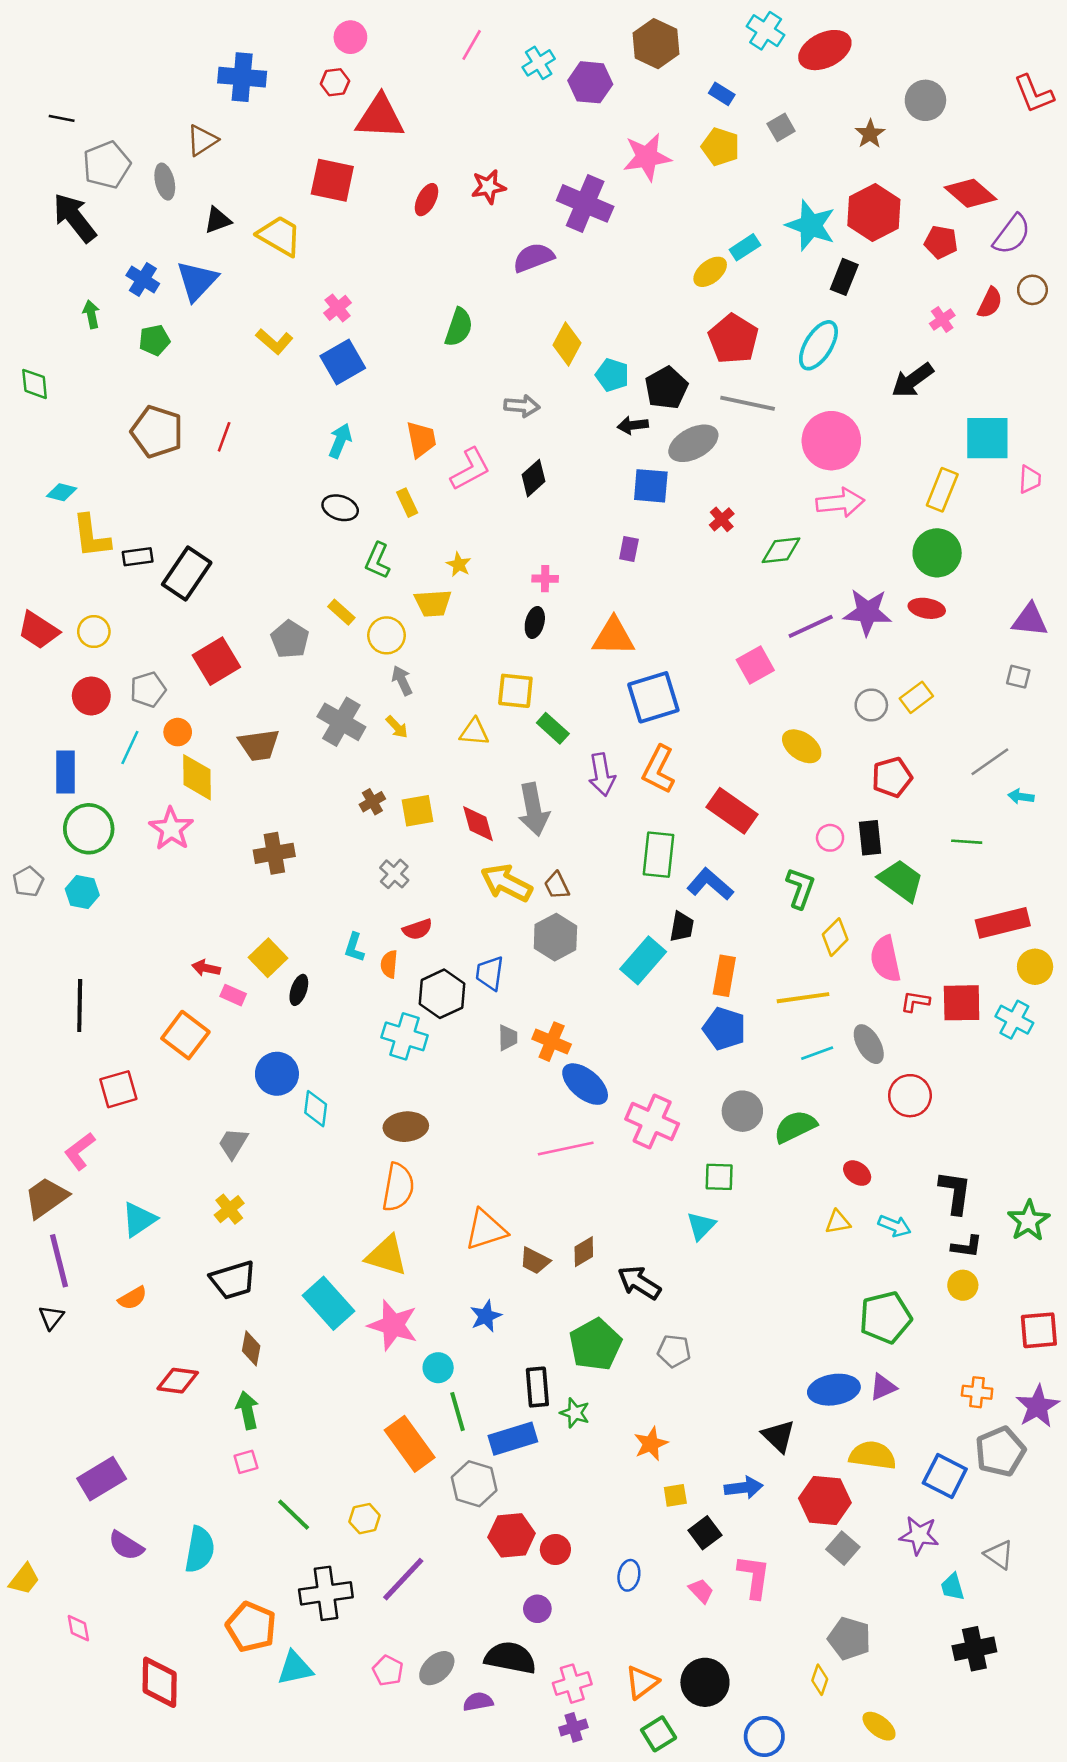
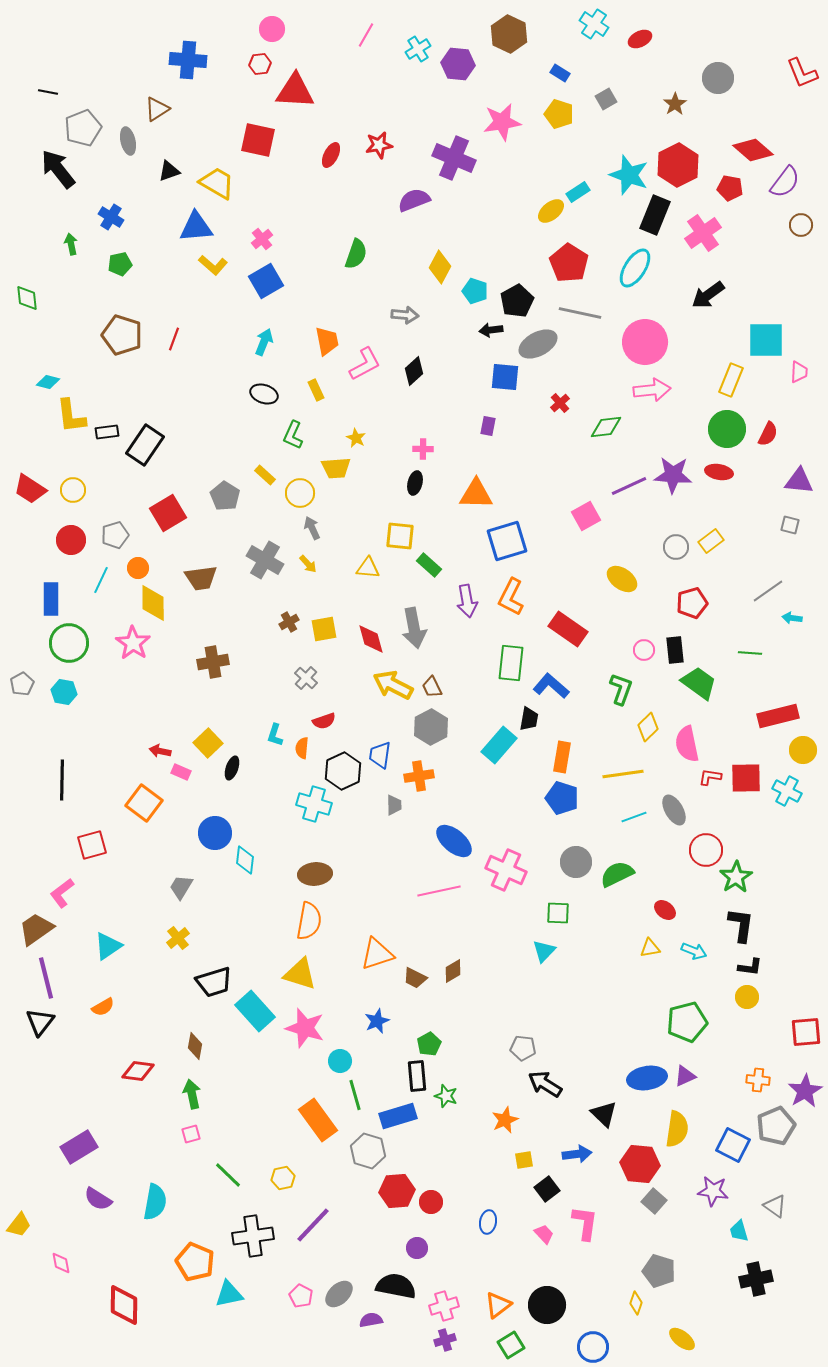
red ellipse: (825, 50) -> (640, 39), size x0.6
black rectangle: (844, 277) -> (655, 215), size x1.4
blue triangle: (197, 281) -> (196, 227), moved, turned 42
red semicircle: (990, 303) -> (768, 434), moved
pink cross: (942, 320) -> (703, 233), moved, size x1.8
orange cross: (552, 1042) -> (419, 776), moved, turned -32
green star: (1029, 1221) -> (736, 877), moved
black trapezoid: (233, 1280) -> (214, 982), moved
black arrow: (639, 1283) -> (545, 1084), moved
black triangle: (51, 1317) -> (40, 1022), size x1.4
green pentagon: (595, 1345) -> (429, 1044), moved, size x0.6
yellow semicircle: (873, 1455) -> (677, 1129), turned 90

